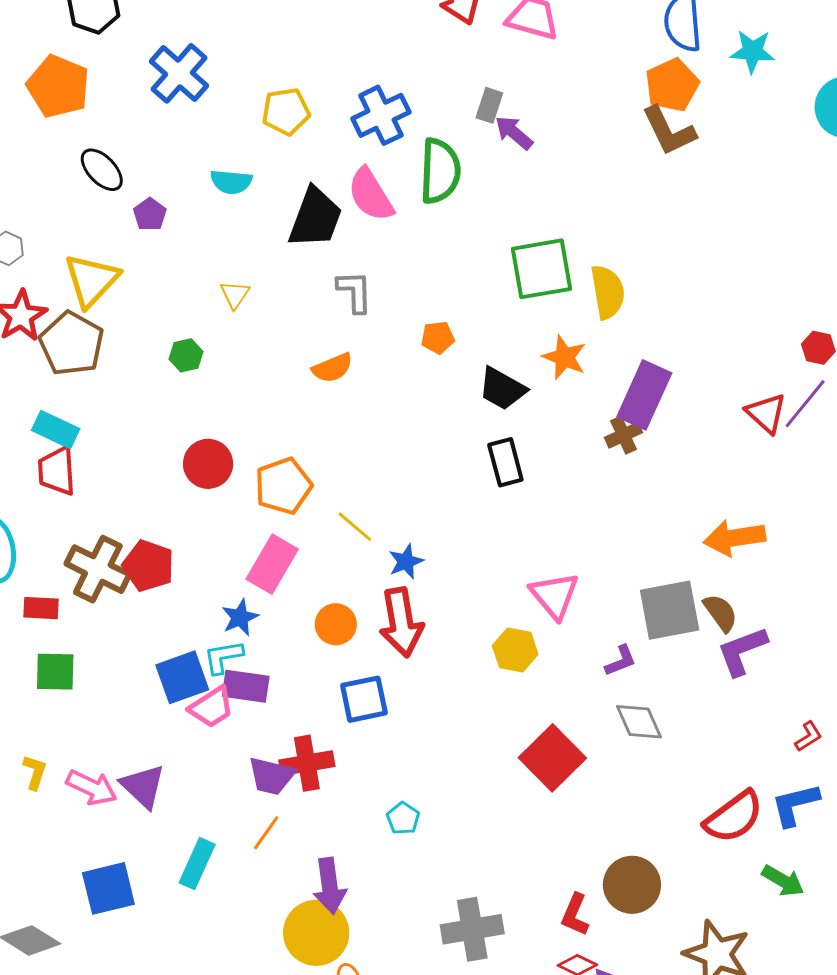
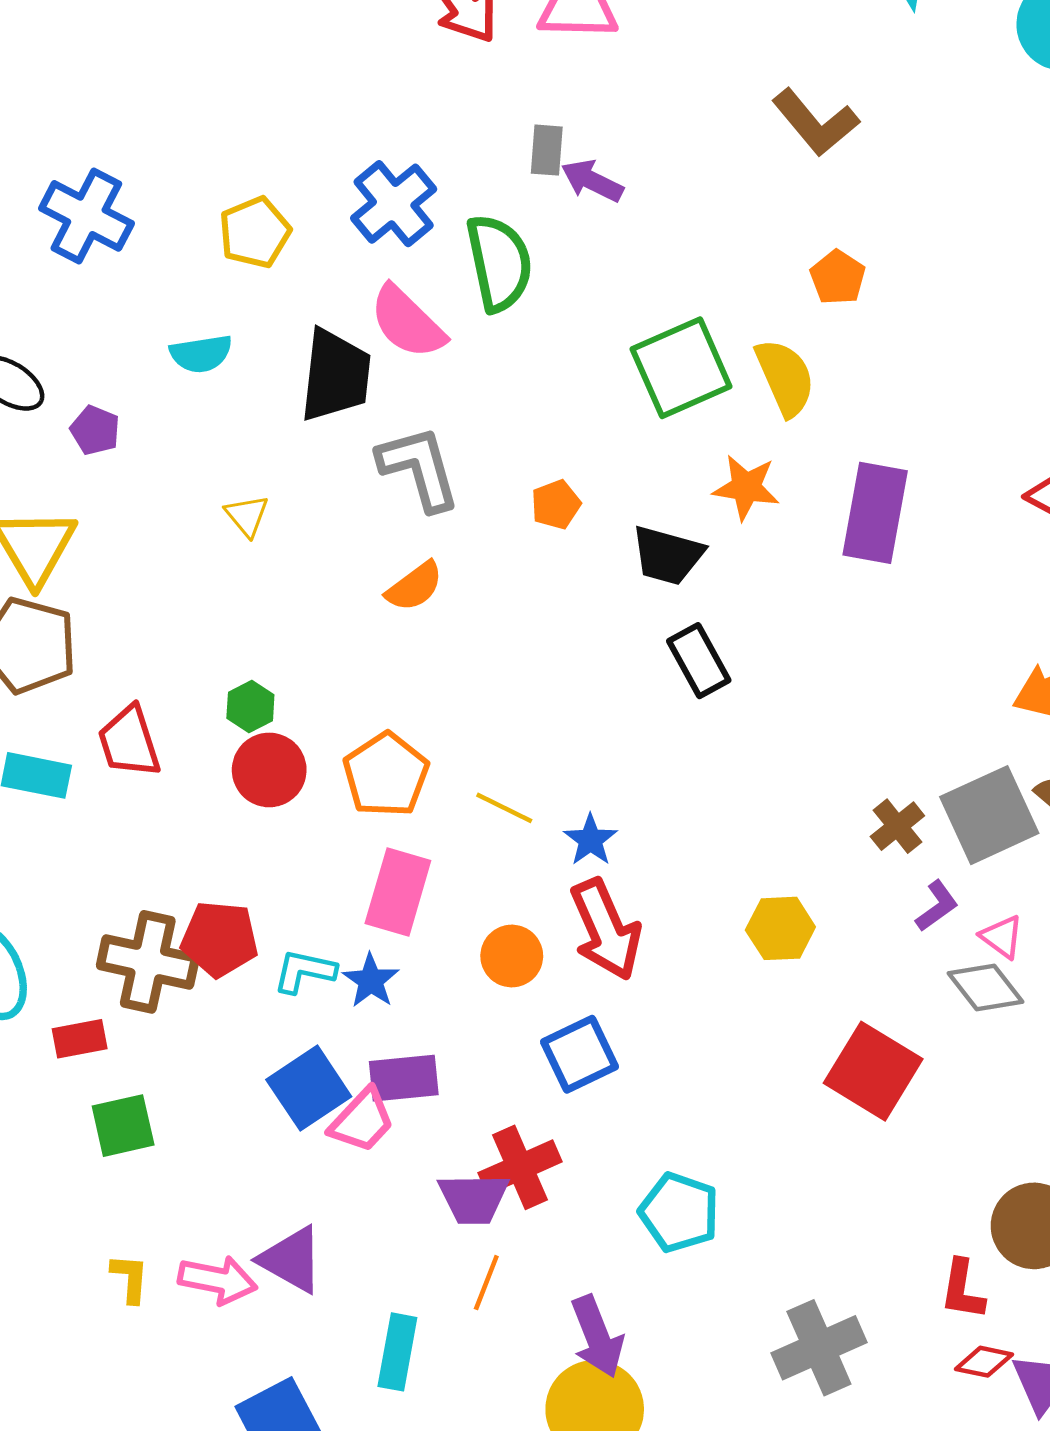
orange pentagon: (672, 85) -> (838, 277), moved, size x0.7
gray L-shape: (355, 292) -> (419, 468), size x1.4
green hexagon: (186, 355) -> (250, 707), moved
brown cross: (623, 435) -> (897, 826), moved
red trapezoid: (57, 471) -> (129, 742), moved
pink triangle: (554, 595) -> (1002, 937), moved, size x0.6
cyan L-shape: (223, 657) -> (304, 971), moved, turned 36
cyan pentagon: (403, 818) -> (679, 1212), size x1.6

